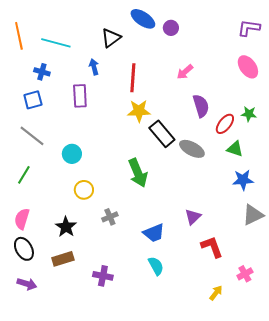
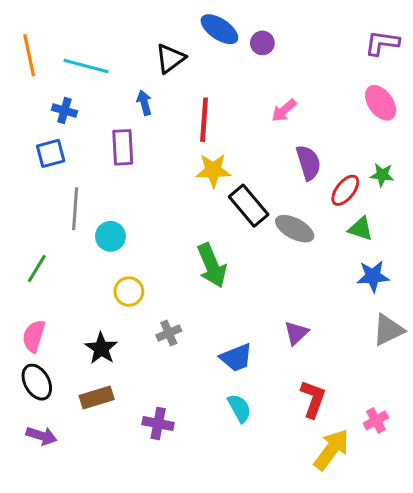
gray line: (32, 136) -> (75, 209), moved, turned 56
red L-shape: (212, 247) -> (313, 399), moved, turned 40
yellow arrow: (216, 293) -> (331, 450), size x1.8

